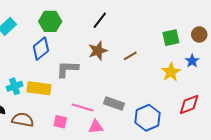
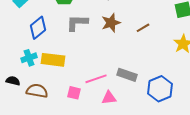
blue diamond: (41, 49) -> (38, 28), moved
gray L-shape: (67, 69) -> (77, 23), moved
pink line: (83, 108) -> (96, 79), turned -35

